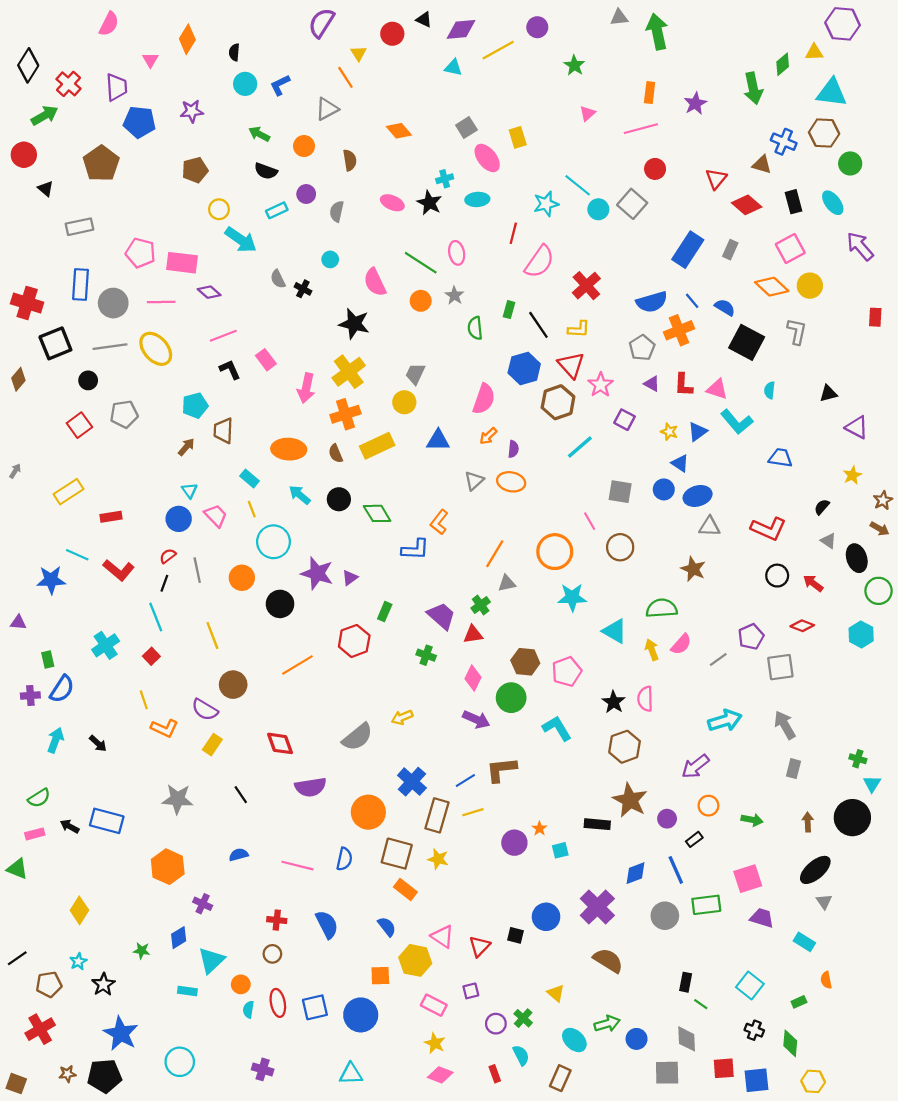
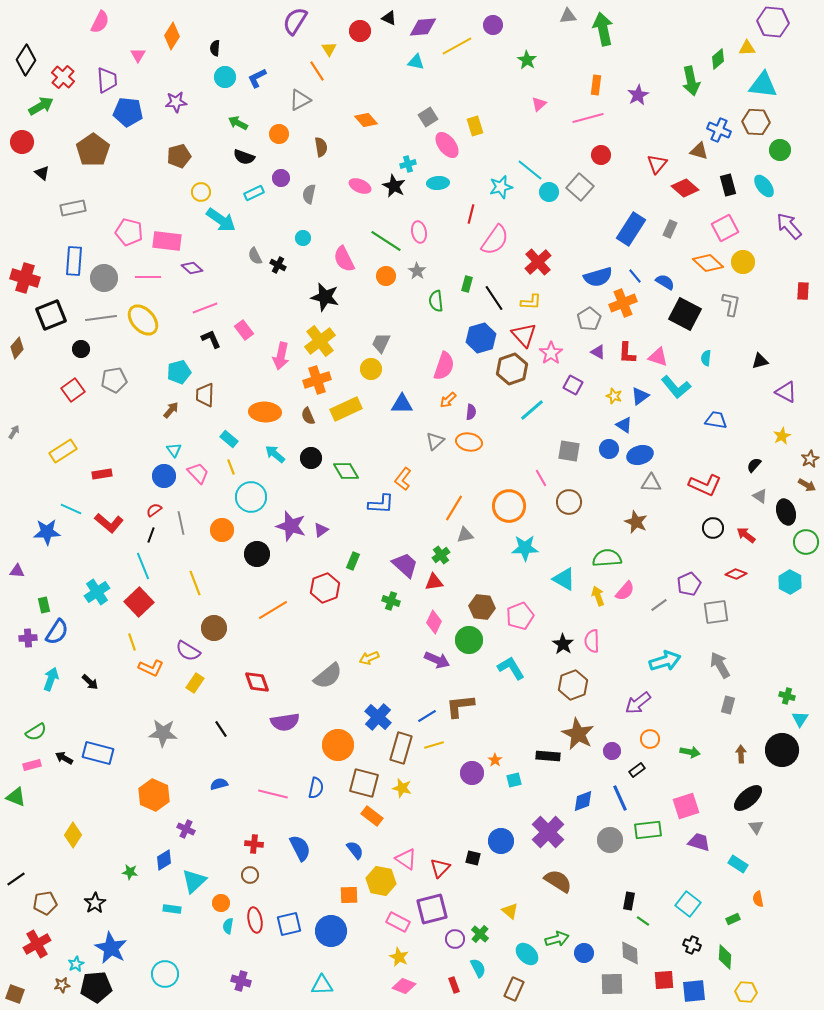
red square: (151, 656) -> (139, 602), size x1.8
cyan star: (78, 962) -> (76, 964), moved
purple square: (471, 991) -> (432, 909), size x2.0

